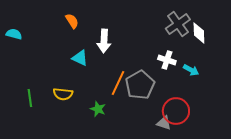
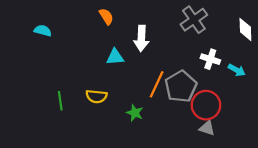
gray cross: (178, 24) -> (194, 20), moved
cyan triangle: (80, 58) -> (115, 57), turned -30
red circle: (176, 111) -> (206, 105), moved

